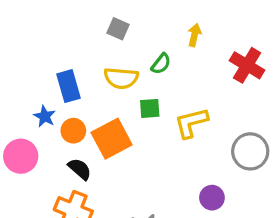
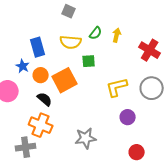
yellow arrow: (194, 35) -> (117, 35), moved
red cross: (247, 65) -> (150, 50), moved
yellow L-shape: (191, 123) -> (117, 87), moved

